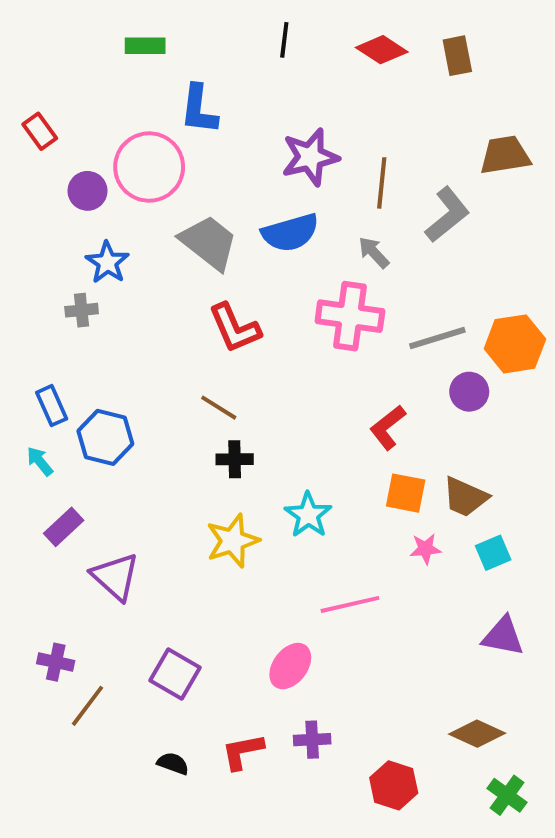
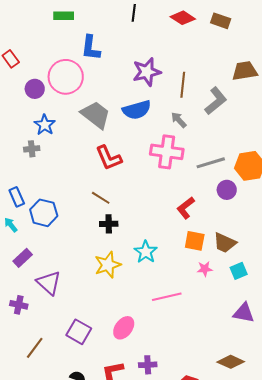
brown rectangle: (457, 56) -> (221, 21), turned -60
purple cross: (56, 662) -> (19, 305), moved
pink ellipse: (290, 666) -> (124, 328), moved

